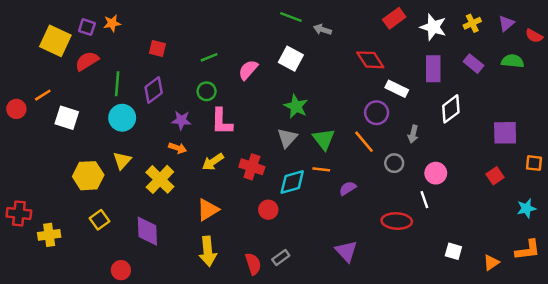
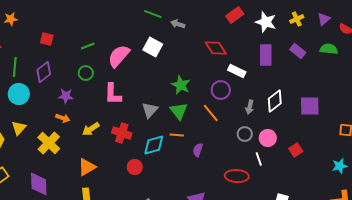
pink semicircle: (248, 70) -> (119, 56), size x1.4
green star: (296, 106) -> (181, 85), moved
white diamond: (451, 109) -> (275, 101), moved
pink L-shape: (222, 122) -> (113, 94), moved
purple square: (505, 133) -> (310, 106), moved
gray circle: (394, 163) -> (245, 134), moved
red square: (495, 176) -> (296, 150), moved
purple semicircle: (348, 188) -> (198, 150), turned -40

